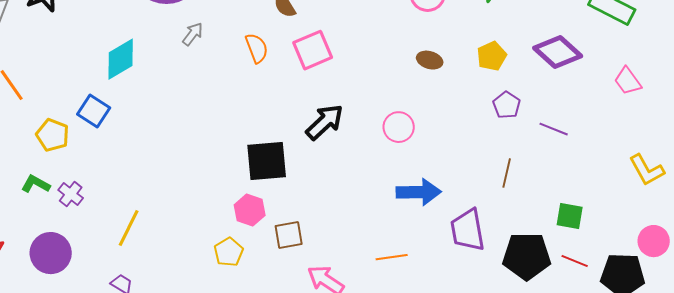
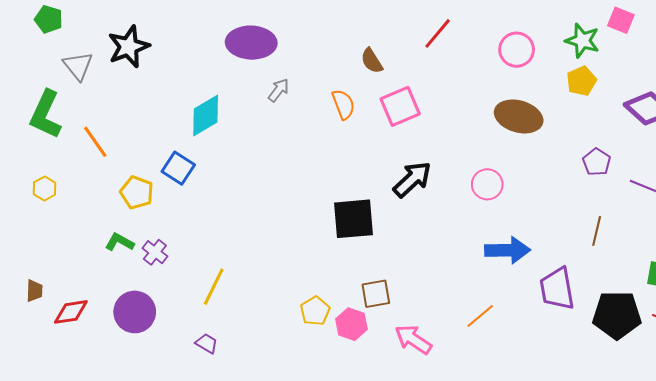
yellow pentagon: (492, 56) -> (581, 81), moved
brown ellipse: (430, 60) -> (519, 116), size x1.8
pink hexagon: (250, 210) -> (351, 324), moved
orange line: (392, 257) -> (480, 316), turned -32

